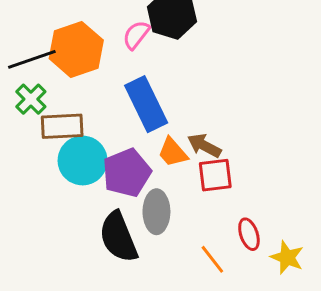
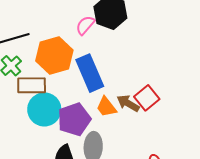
orange hexagon: (76, 49) -> (54, 56), moved
red square: (215, 175) -> (147, 98), moved, turned -35

